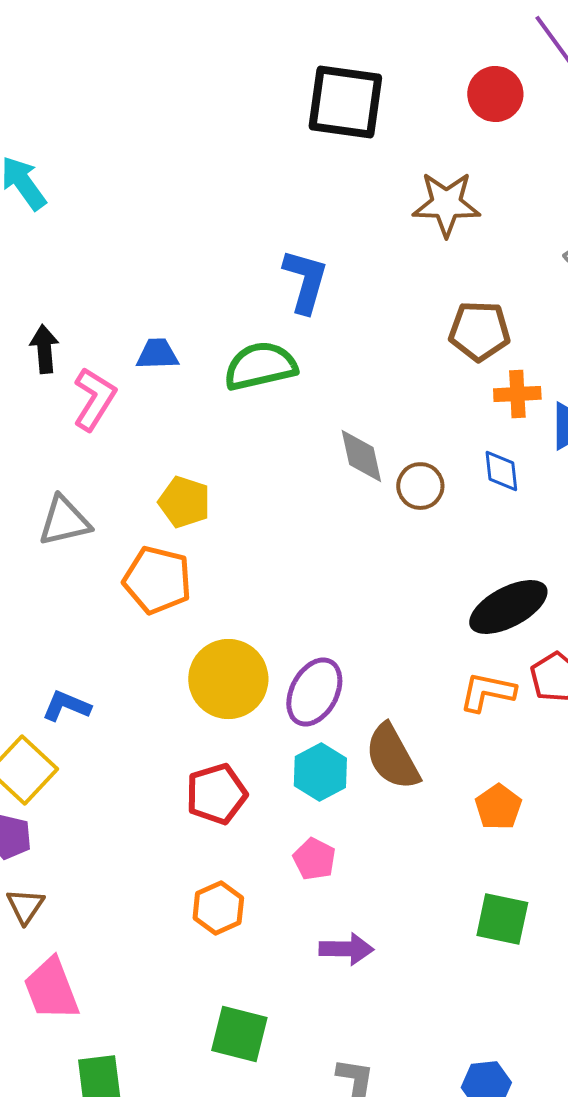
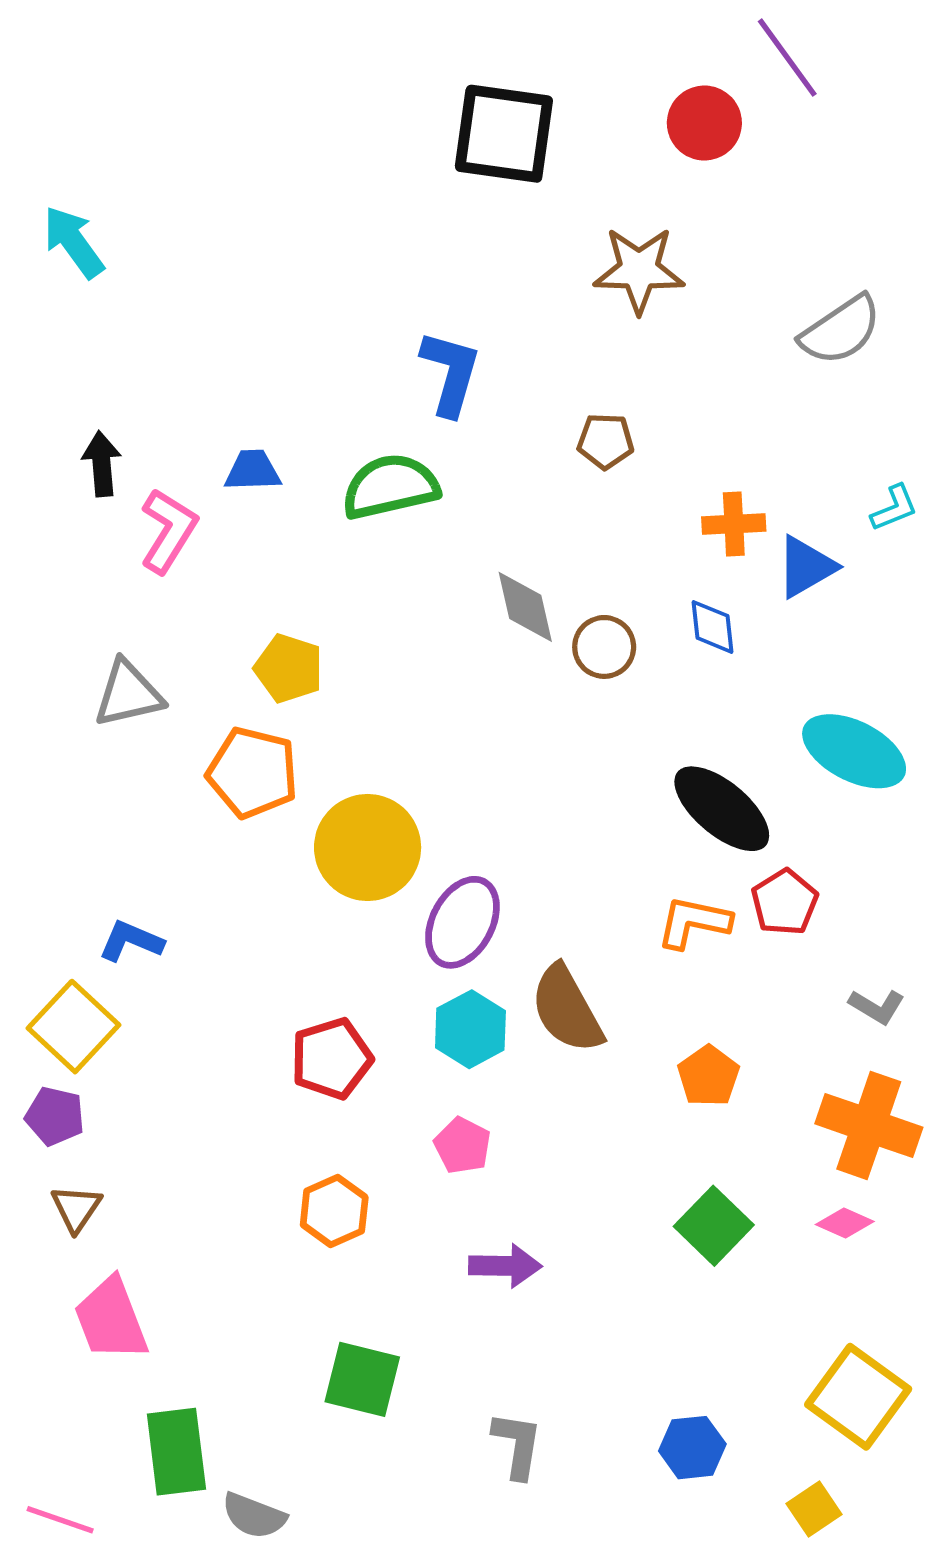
brown pentagon: (479, 331) -> (605, 441), moved, size x0.7
black ellipse: (508, 607) -> (722, 809), turned 68
yellow circle: (228, 679) -> (368, 847), moved
green square: (502, 919) -> (714, 1226), turned 32

